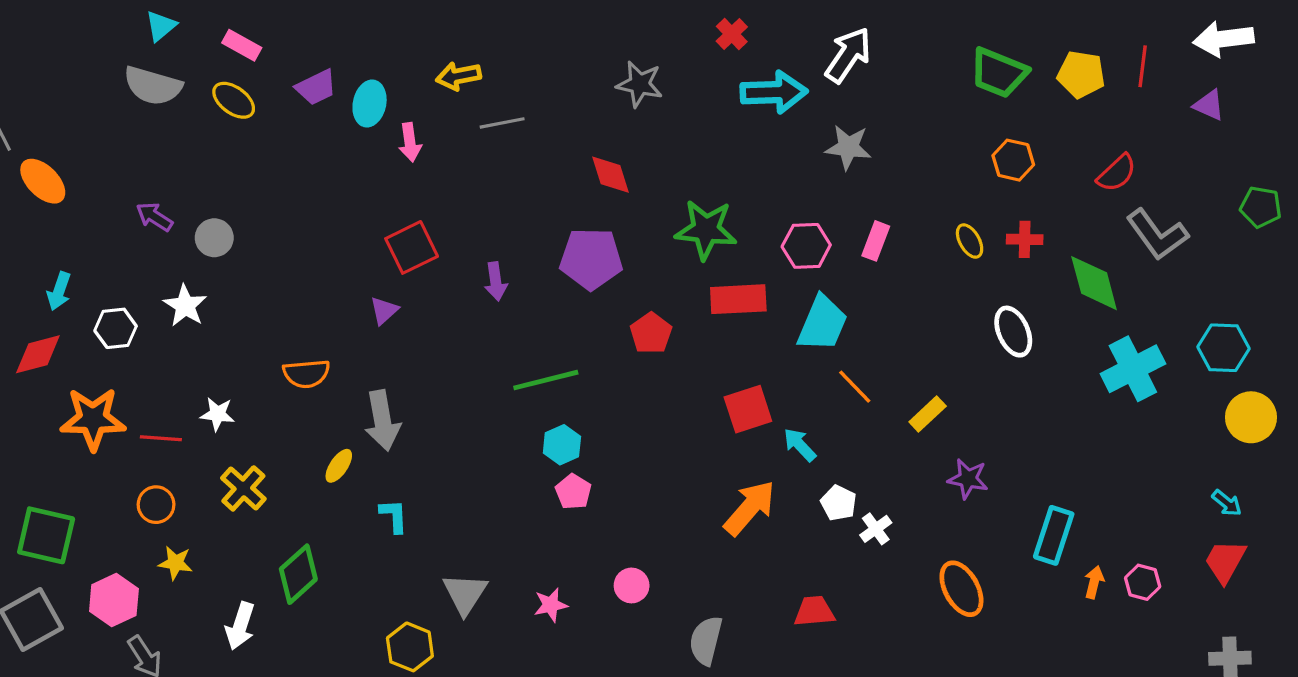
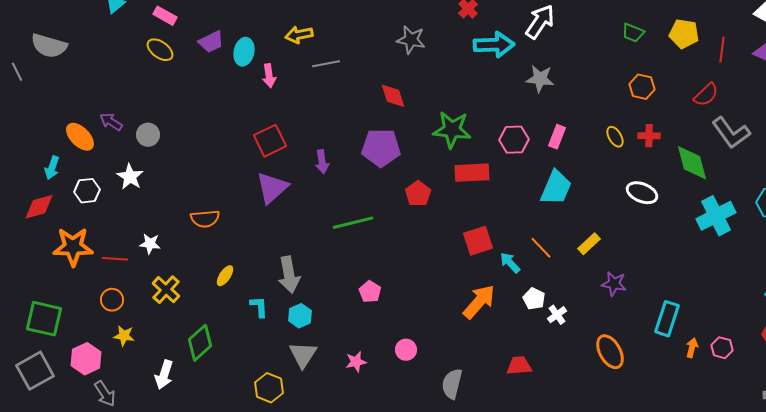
red line: (1143, 66) -> (722, 50), moved
green trapezoid: (999, 73) -> (633, 33), size x0.6
gray semicircle: (153, 86) -> (49, 46), moved
orange ellipse: (43, 181) -> (80, 137), moved
purple triangle: (384, 311) -> (272, 188), moved, size x1.8
cyan trapezoid: (822, 323) -> (556, 188), moved
white ellipse: (1013, 332) -> (642, 193), turned -44
orange line: (855, 387) -> (541, 248), moved
gray arrow: (382, 421) -> (289, 275), moved
cyan hexagon: (562, 445) -> (300, 316), moved

